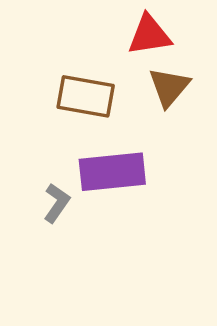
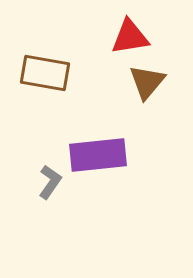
brown rectangle: (86, 96) -> (45, 73), moved

